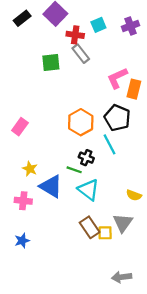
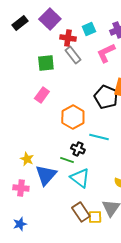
pink L-shape: (117, 78) -> (106, 53), moved
black pentagon: (117, 118) -> (106, 97), moved
pink rectangle: (20, 127) -> (42, 95), moved
cyan line: (110, 144) -> (99, 137), turned -48
blue triangle: (51, 186) -> (46, 175), turned 40

